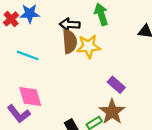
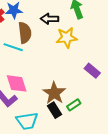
brown semicircle: (70, 42) -> (25, 33), moved
brown star: (112, 112) -> (54, 93), moved

